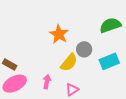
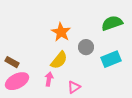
yellow semicircle: (69, 62) -> (59, 60), moved

